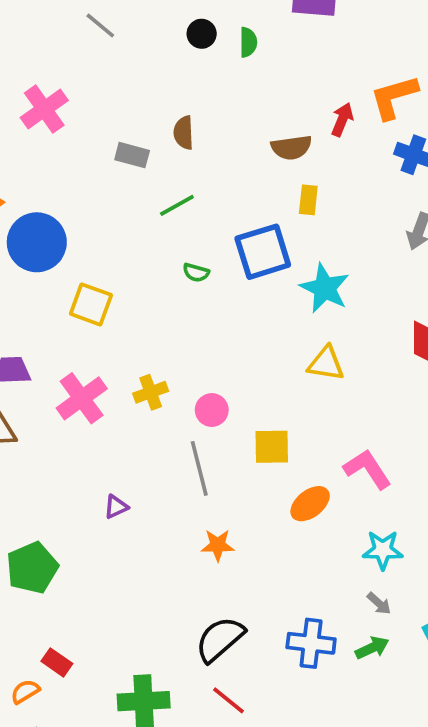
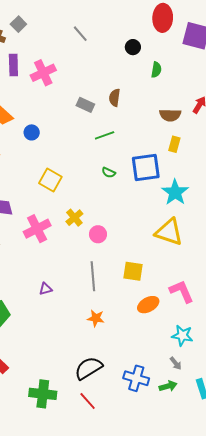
green semicircle: (248, 42) -> (156, 70), moved
blue circle: (37, 242) -> (32, 132), moved, size x0.5
yellow triangle: (326, 364) -> (169, 232), size x1.4
yellow cross: (151, 392) -> (74, 218), moved, turned -30
pink circle: (212, 410) -> (98, 234), moved

